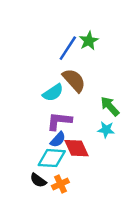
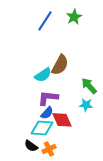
green star: (89, 41) -> (74, 17), moved
blue line: (68, 48) -> (45, 21), moved
brown semicircle: (74, 80) -> (60, 65), turned 70

